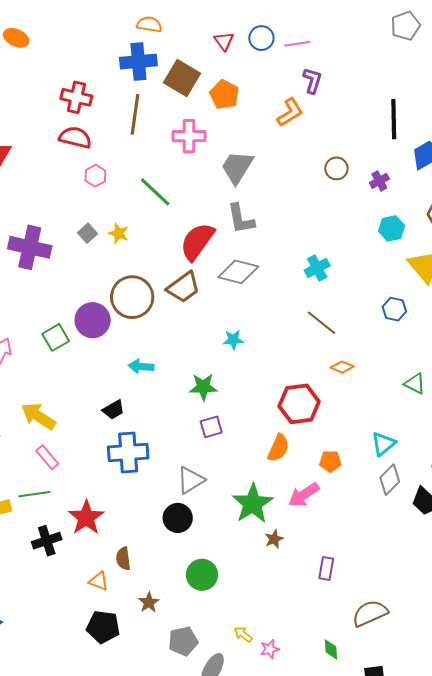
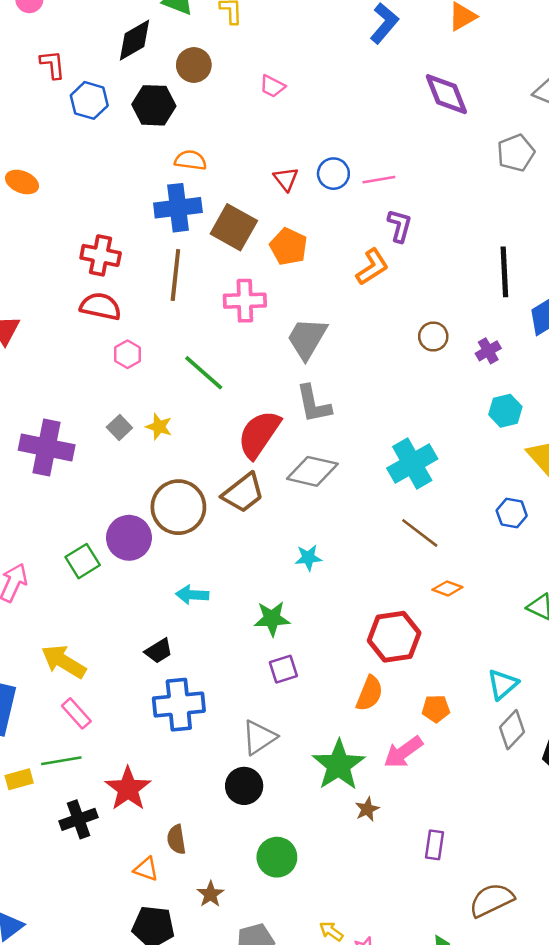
cyan cross: (317, 268) -> (412, 464), size x1.5

